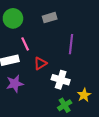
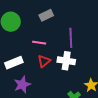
pink line: (25, 44) -> (39, 43), moved, turned -48
white cross: (61, 80) -> (66, 61), moved

